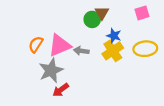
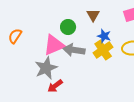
green circle: (92, 19) -> (68, 27), moved
orange semicircle: (36, 44) -> (15, 36), moved
gray arrow: (81, 51) -> (74, 50), size x1.5

